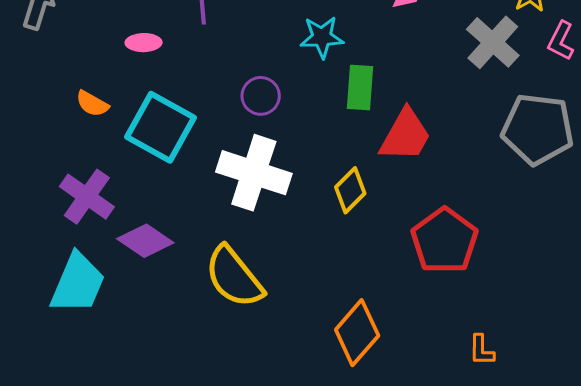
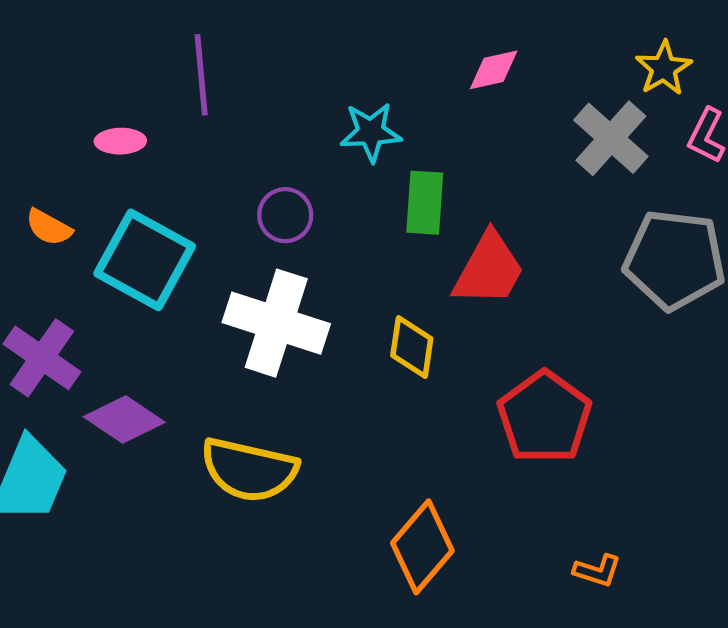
yellow diamond: (350, 190) -> (412, 347), turned -36
yellow semicircle: (234, 277) -> (249, 470), turned -38
orange L-shape: (481, 350) -> (597, 571), turned -72

